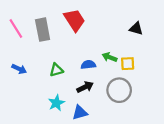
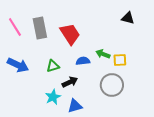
red trapezoid: (74, 20) -> (70, 34), moved
black triangle: (136, 28) -> (128, 18), moved
blue arrow: (19, 69) -> (18, 65), size x1.5
black arrow: (85, 87) -> (70, 82), moved

